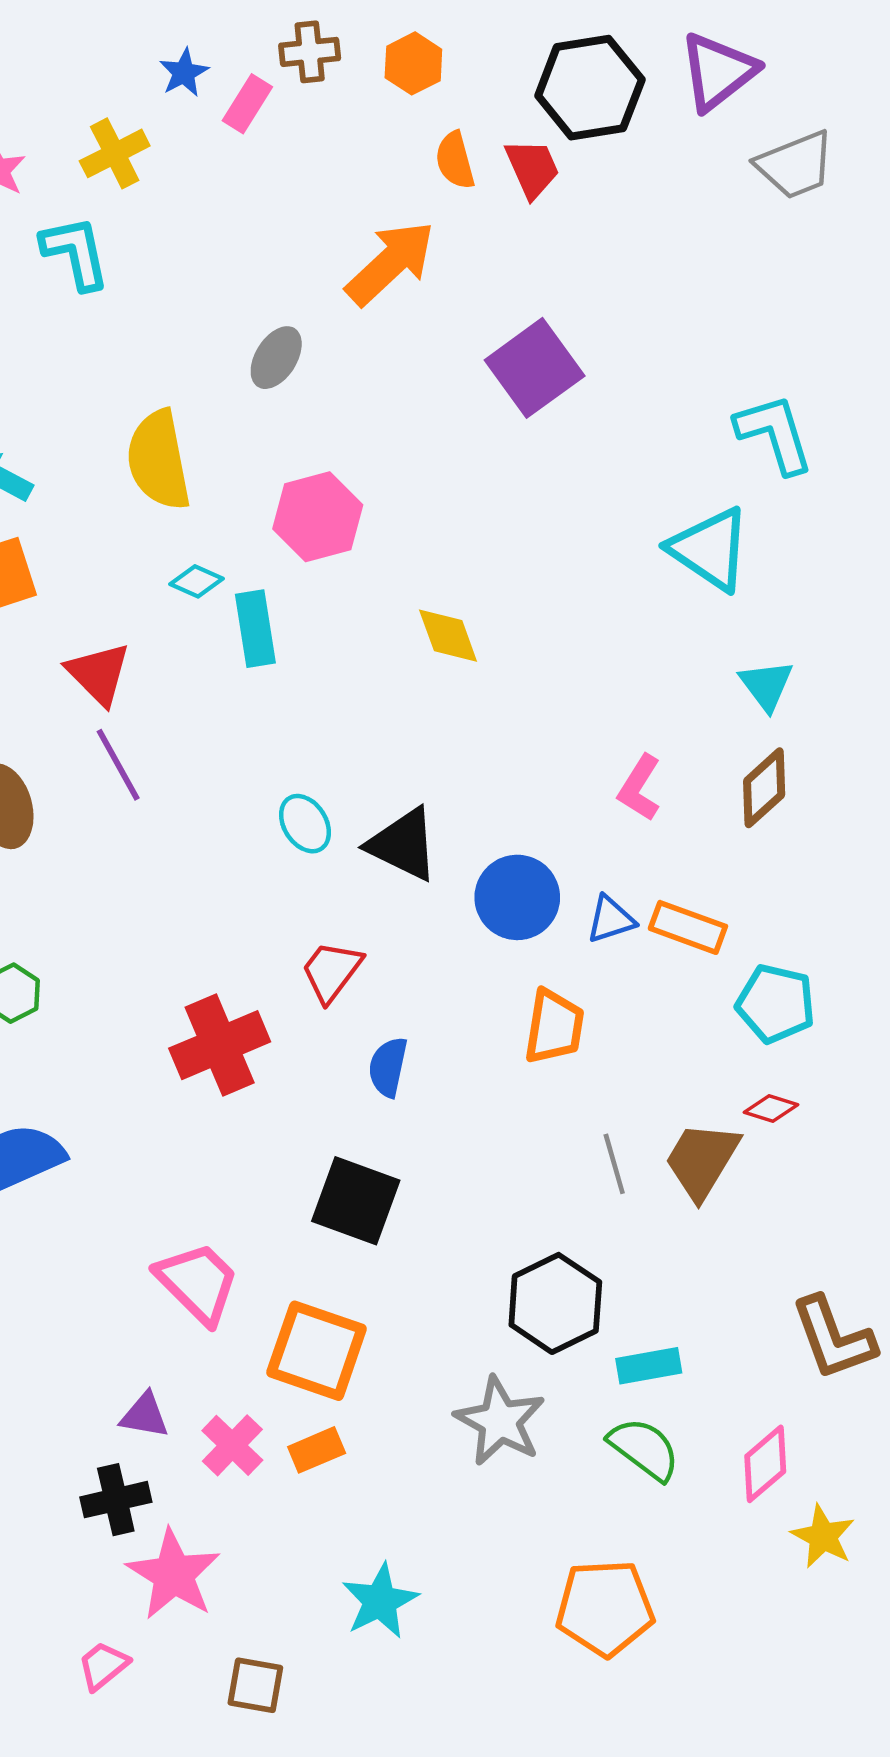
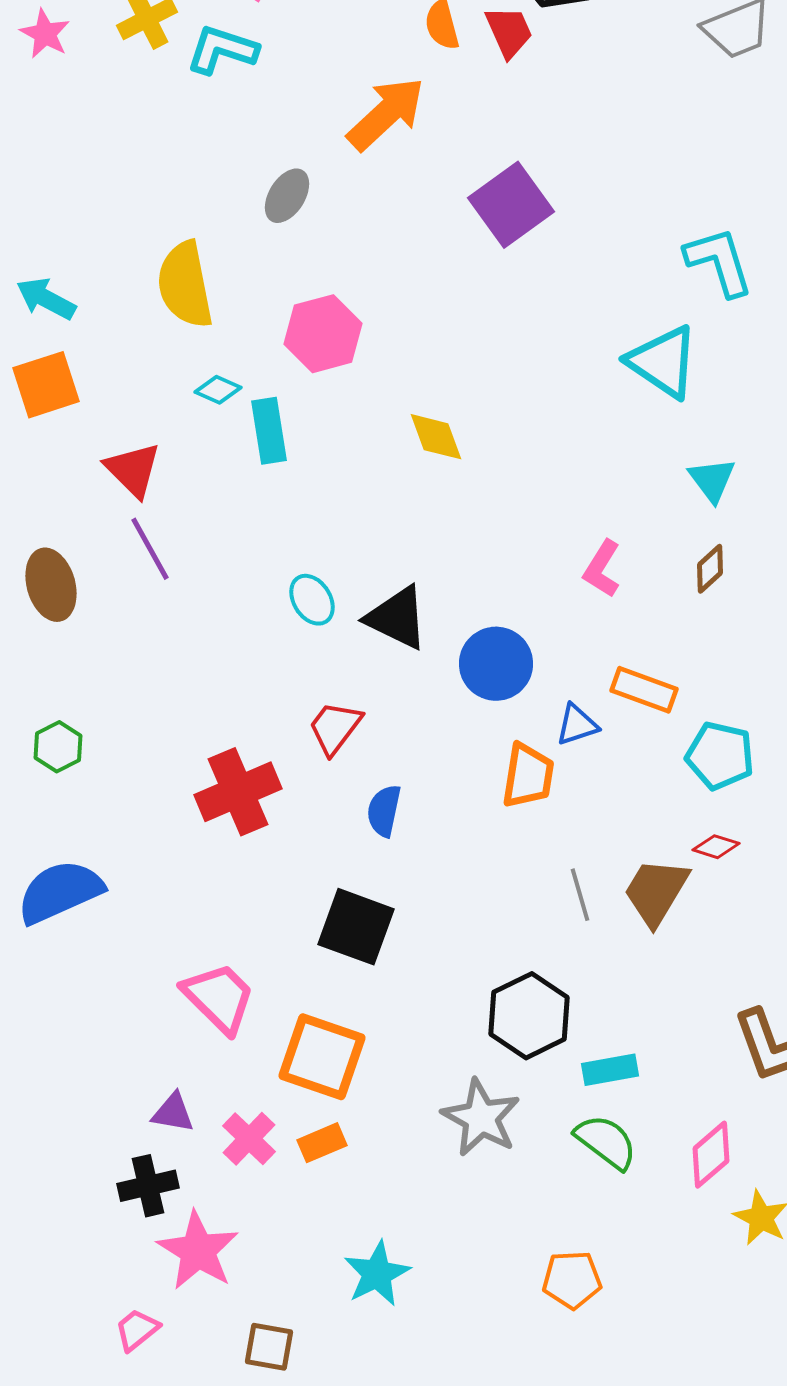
cyan L-shape: (75, 253) -> (222, 50), moved, turned -60
brown diamond: (764, 788) -> (710, 569), size x0.7
blue triangle: (611, 919) -> (577, 725), moved
orange pentagon: (605, 1608) -> (572, 1280), size x0.7

